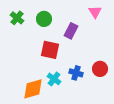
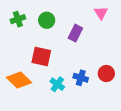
green cross: (17, 18) -> (18, 19), turned 32
red square: (50, 50) -> (41, 56), moved
orange diamond: (33, 89) -> (19, 80), moved, turned 60

